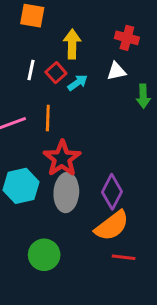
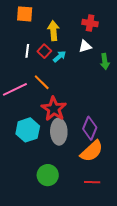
orange line: (48, 118) -> (42, 82), turned -42
red line: (124, 257) -> (92, 182), moved

